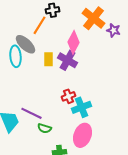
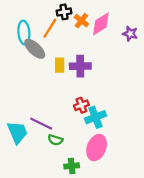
orange cross: (94, 18) -> (81, 21), moved, size x0.6
pink diamond: (74, 42) -> (101, 24), moved, turned 30
cyan ellipse: (16, 56) -> (24, 33), moved
purple cross: (68, 60) -> (80, 66), turned -30

